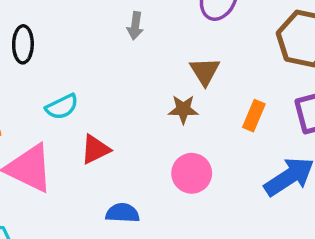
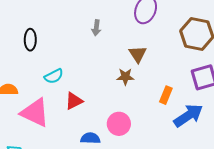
orange rectangle: (254, 116) -> (166, 95), moved
pink circle: (192, 173) -> (119, 124), moved

